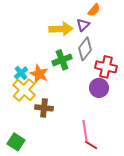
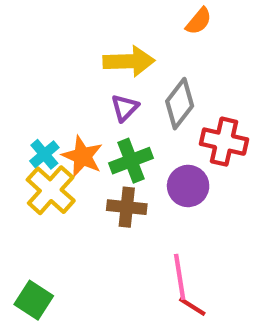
purple triangle: (83, 25) -> (125, 108), moved
green cross: (62, 60) -> (131, 161), moved
purple circle: (99, 88) -> (188, 186), moved
brown cross: (44, 108) -> (127, 207), moved

